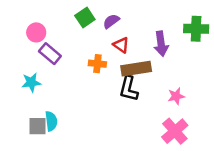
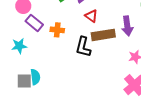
purple arrow: (161, 44) -> (127, 26), moved
orange cross: (97, 64) -> (57, 30), moved
black L-shape: (129, 89) -> (83, 47), moved

